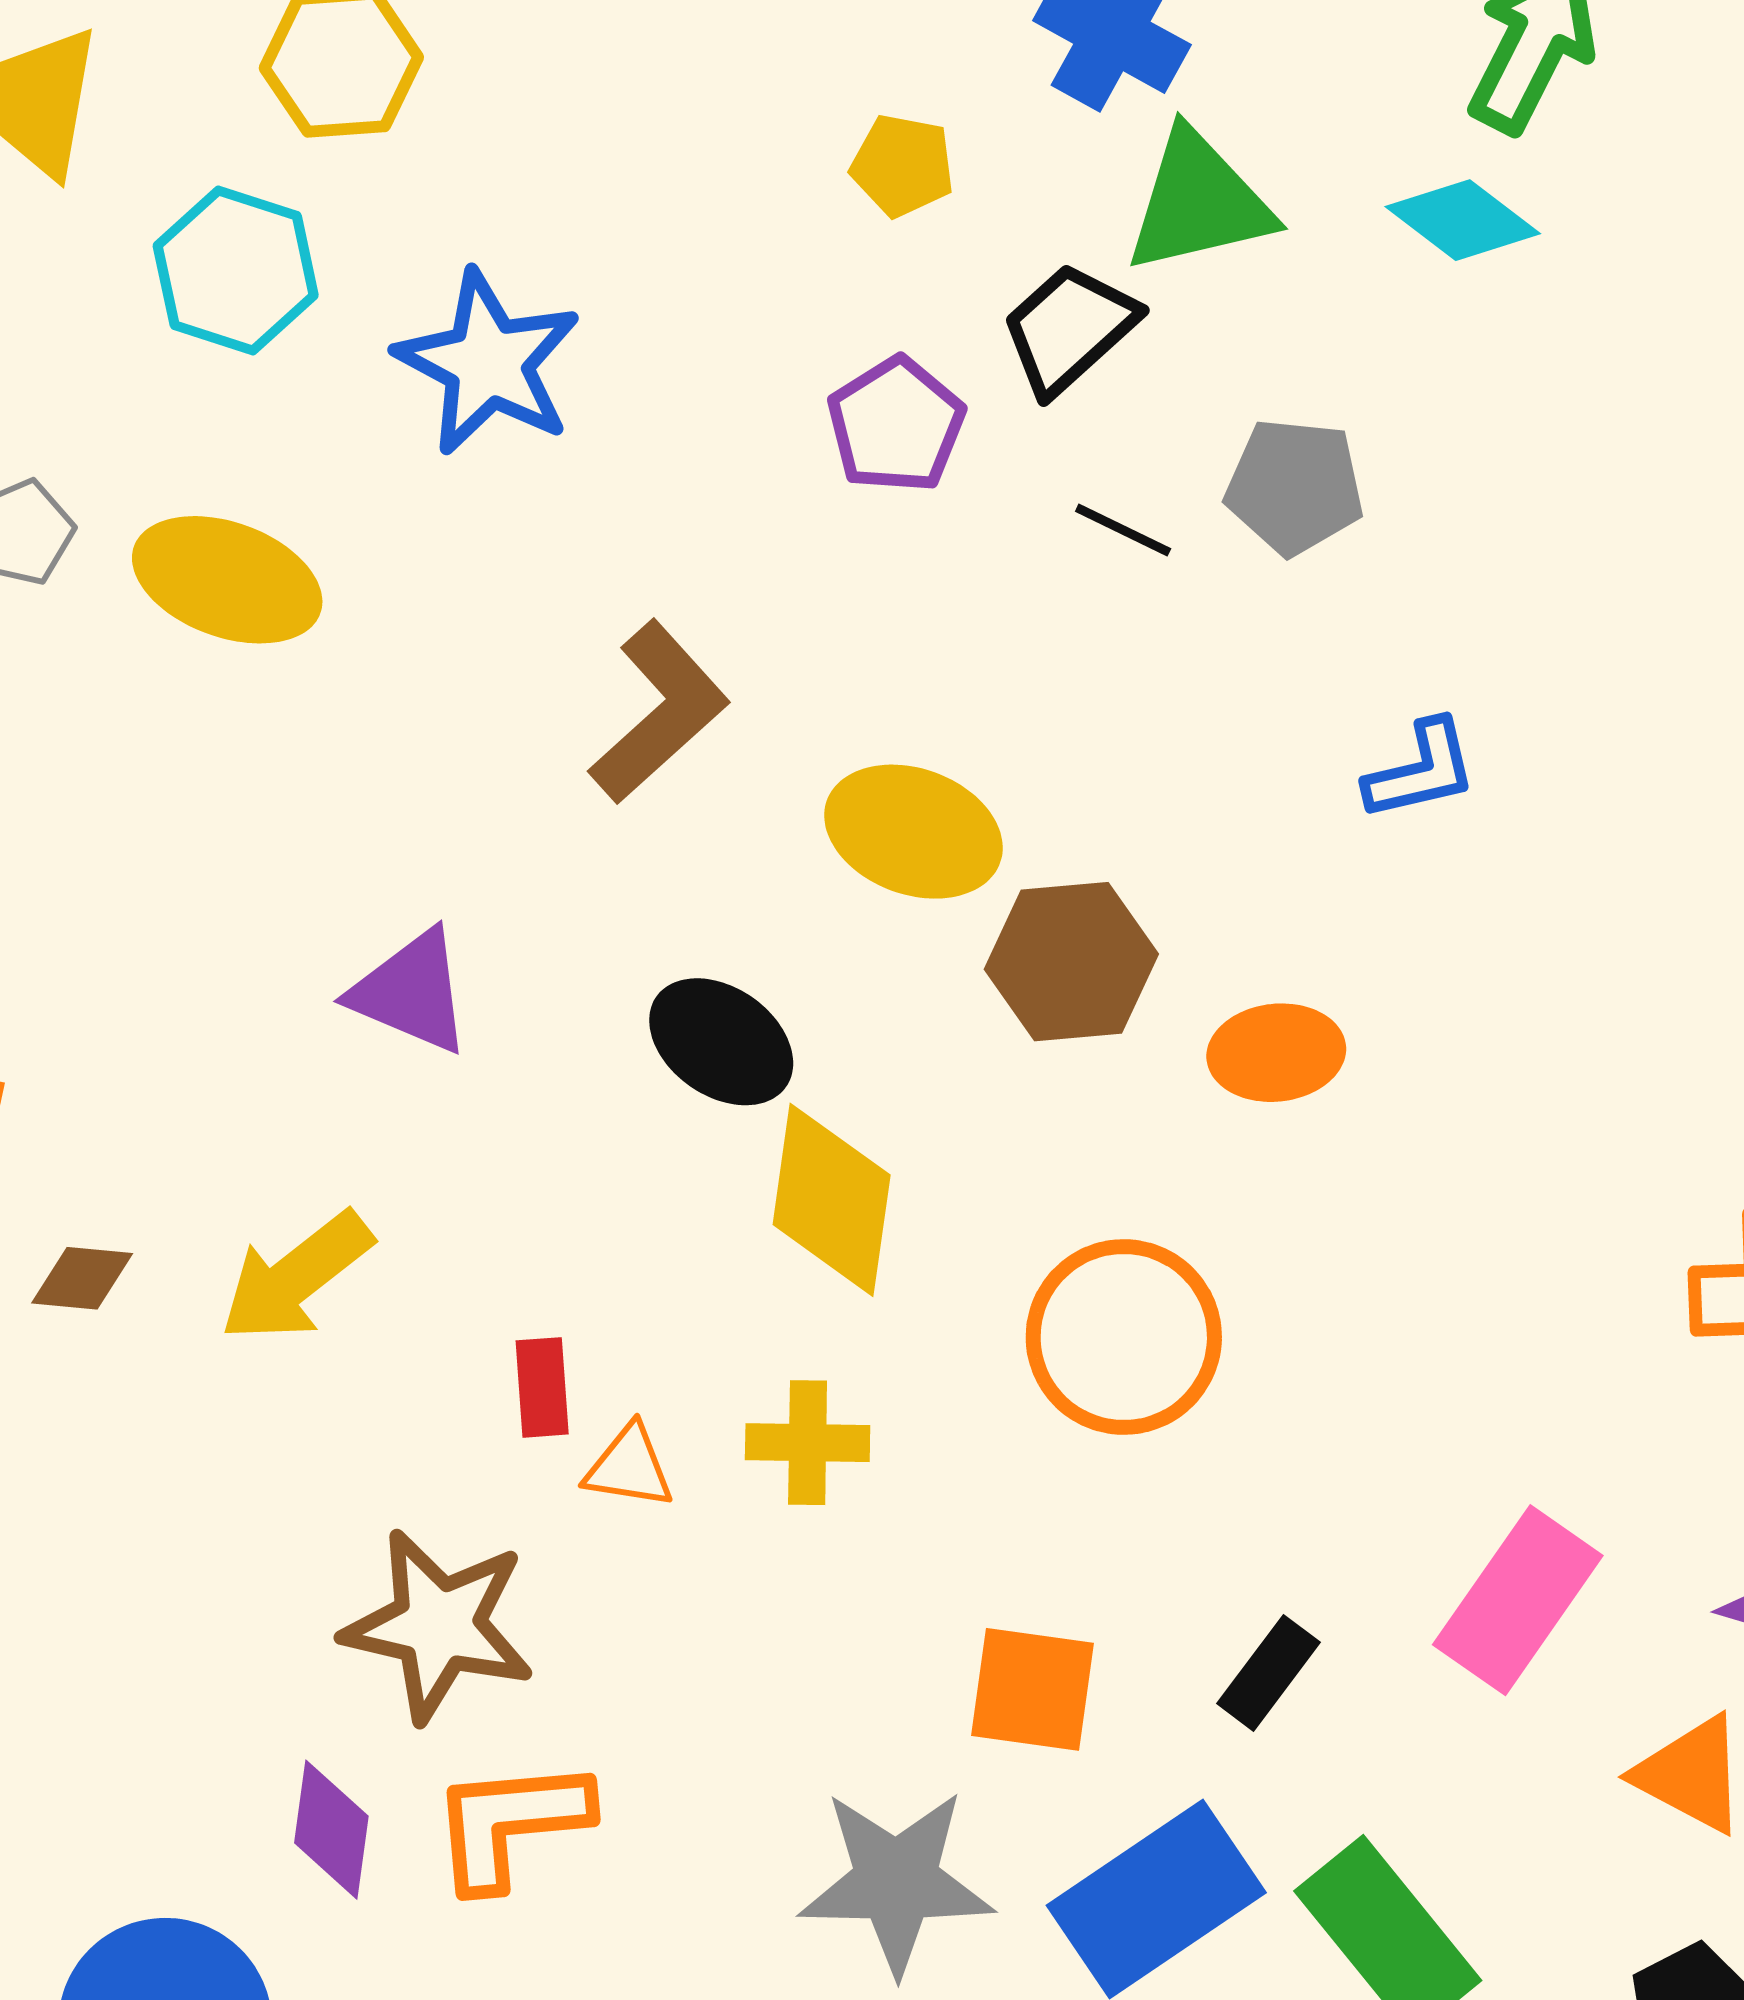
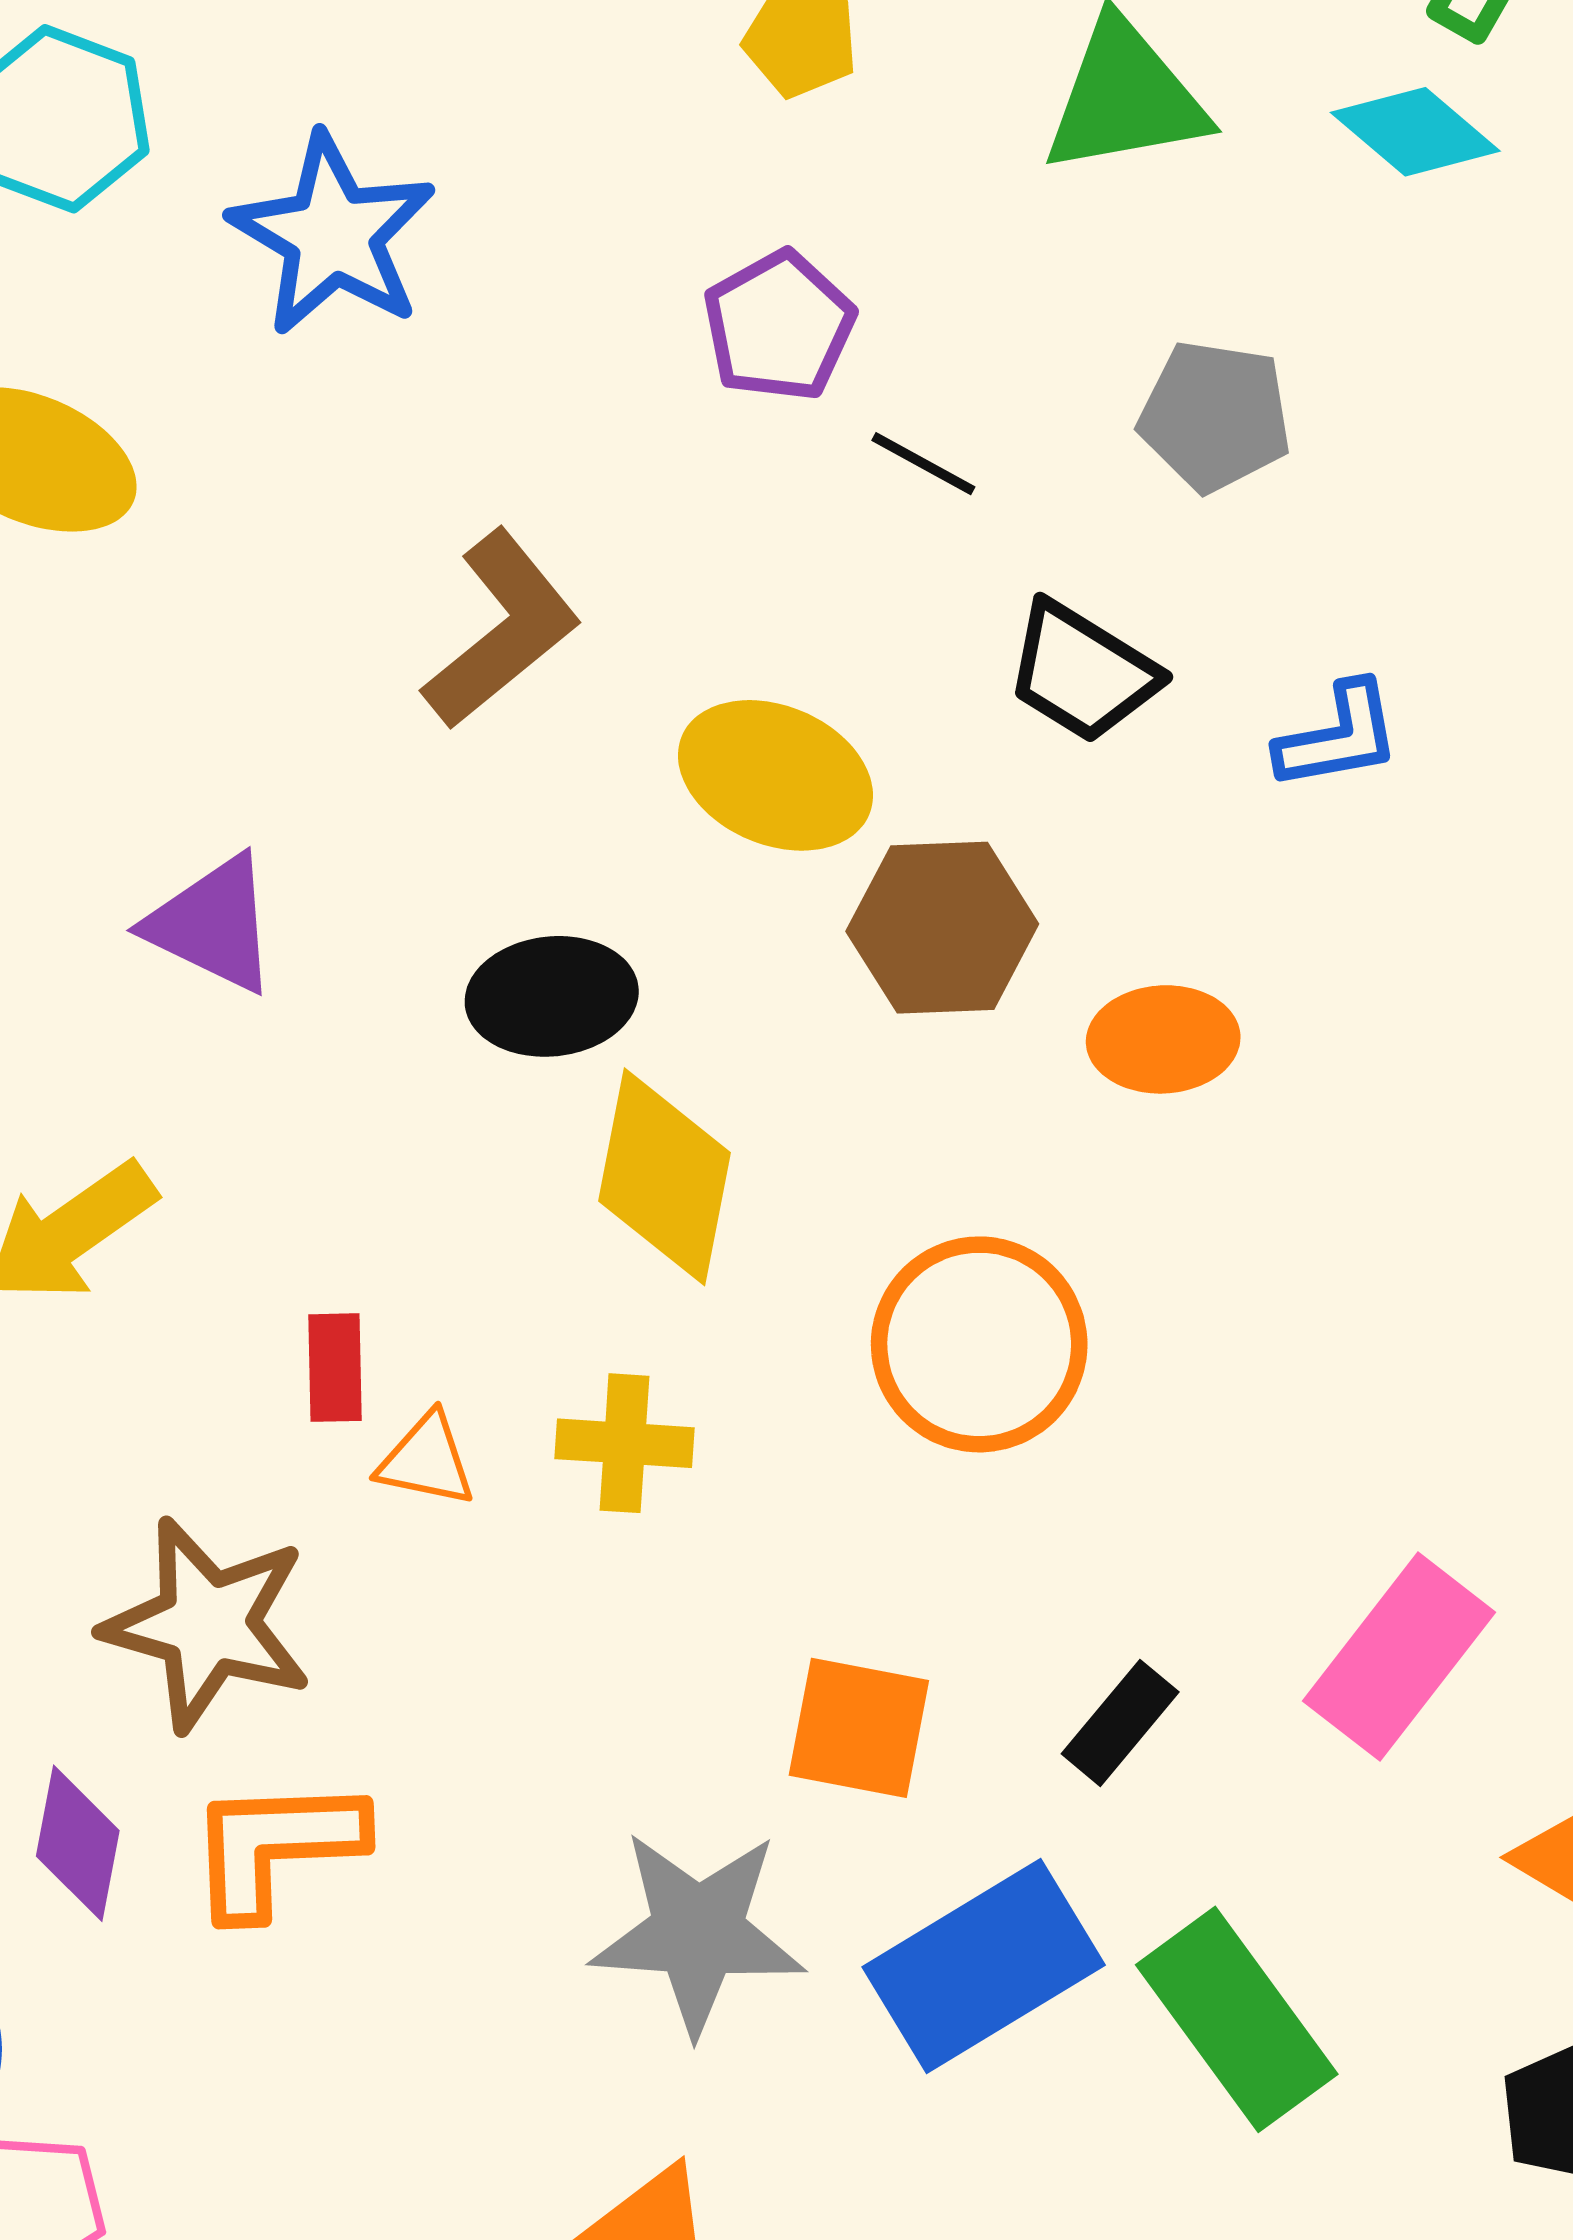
black trapezoid: (1069, 329) -> (1082, 672), moved, turned -109
black line: (1123, 530) -> (923, 464), moved
black ellipse: (721, 1042) -> (552, 996), turned -44

